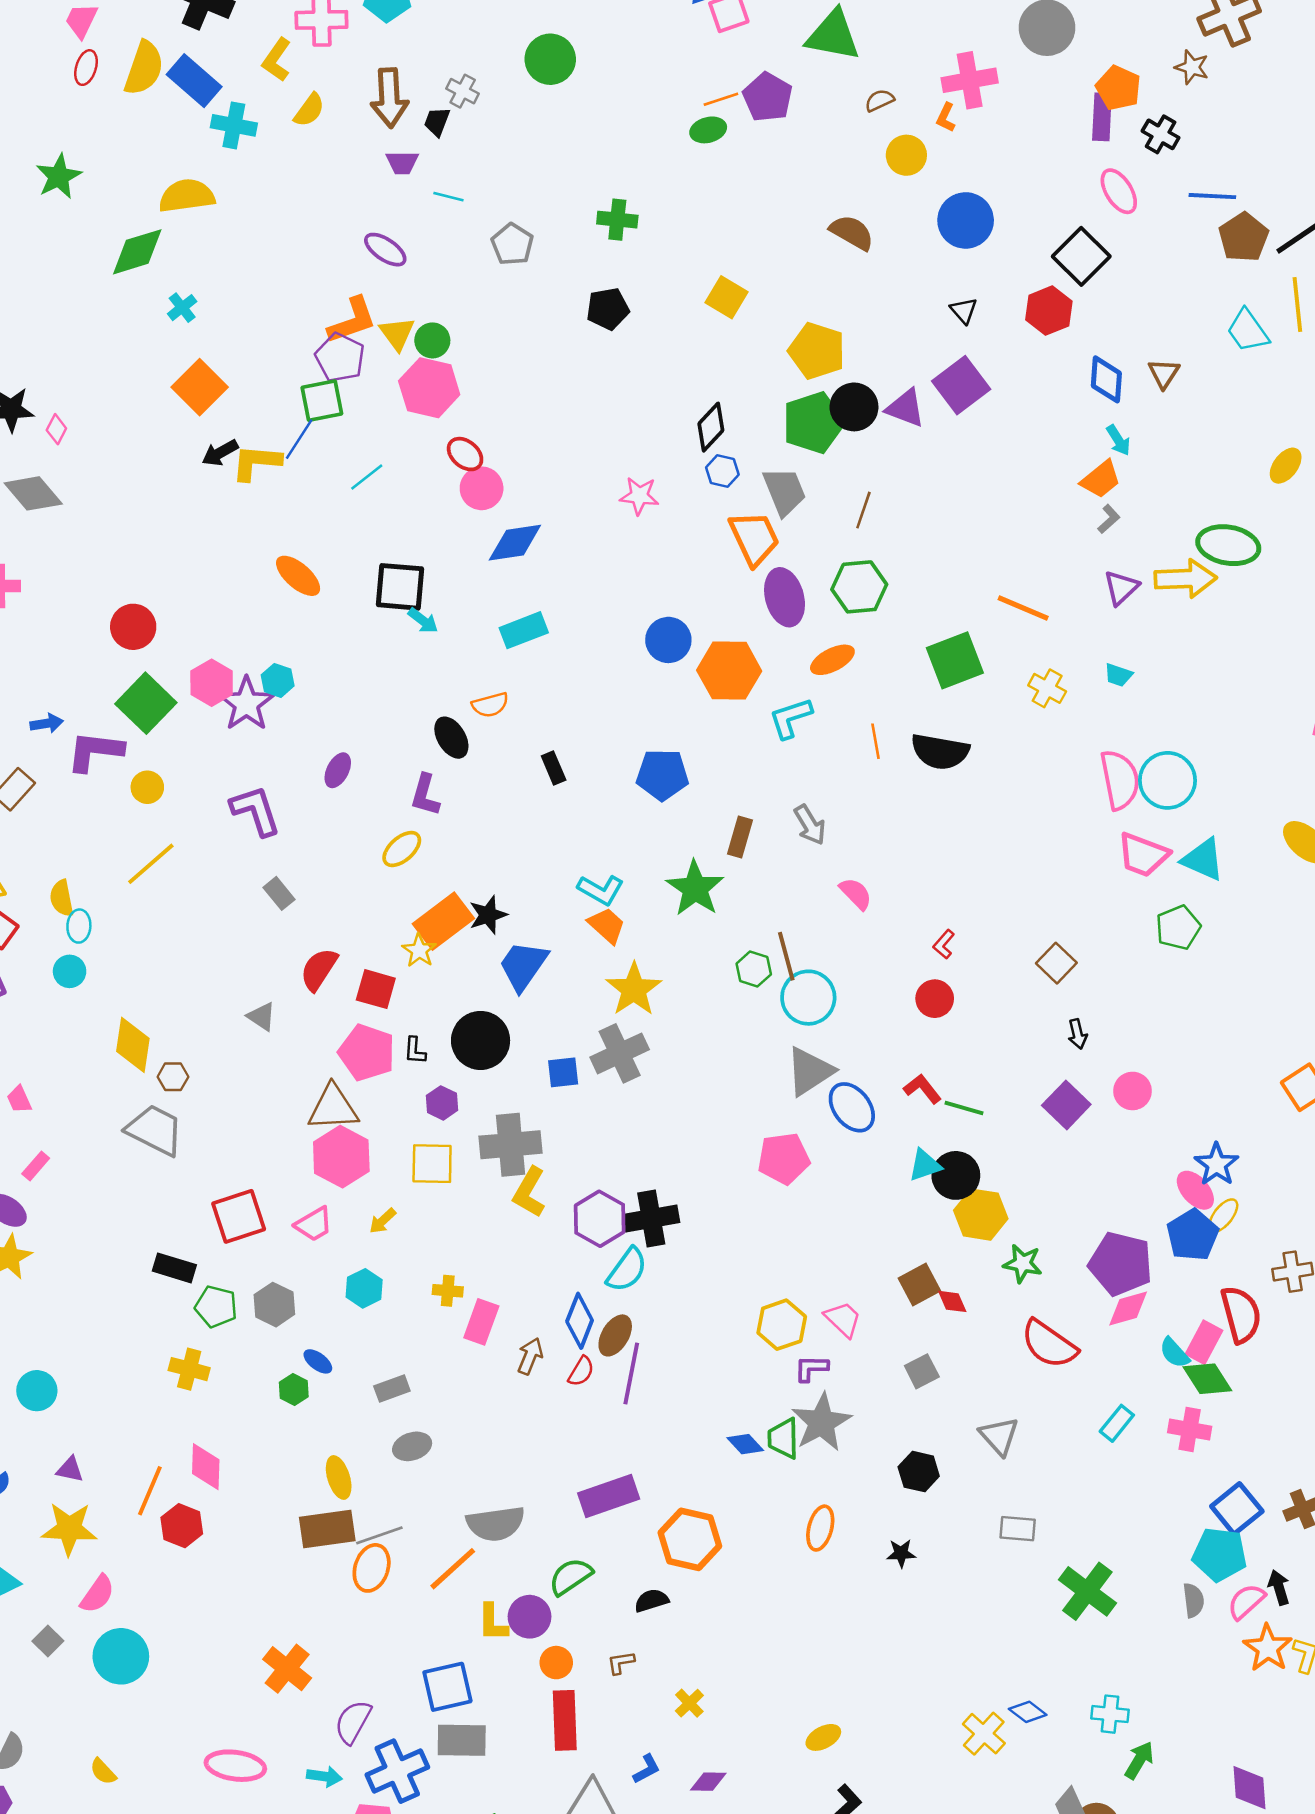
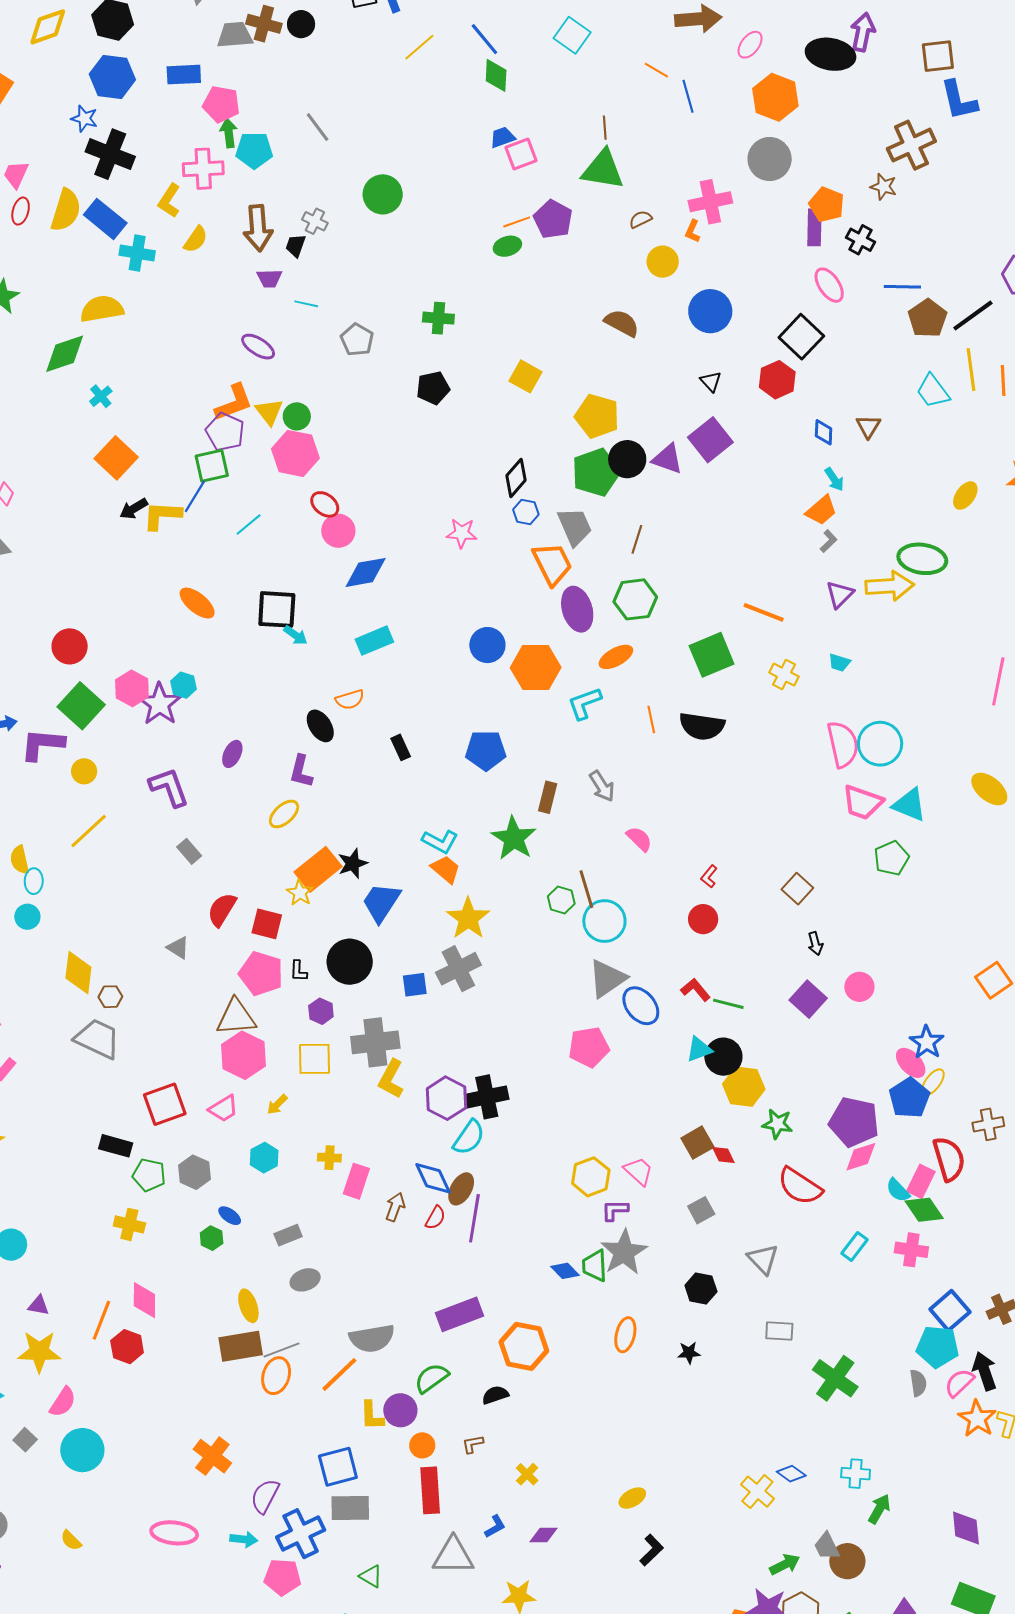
blue diamond: (1106, 379) -> (824, 432), size x0.7
blue diamond: (580, 1321) -> (433, 1178), turned -45
black arrow: (1279, 1587) -> (985, 1371), size x1.4

